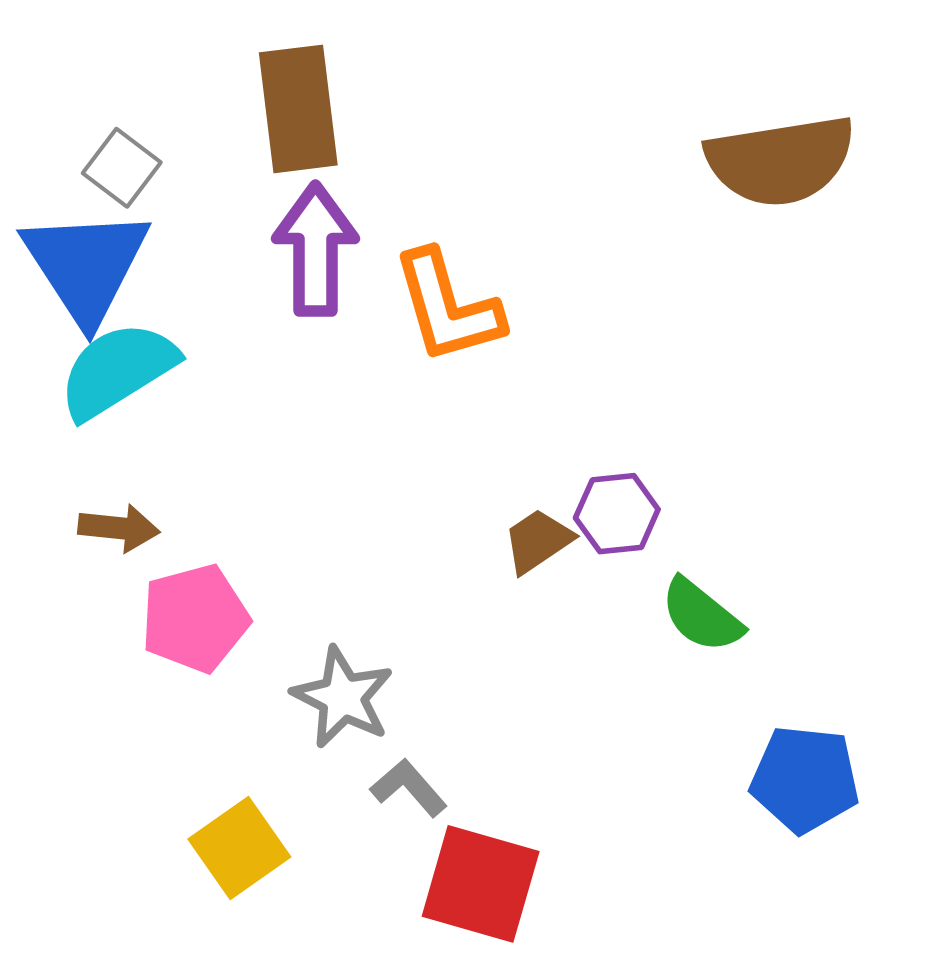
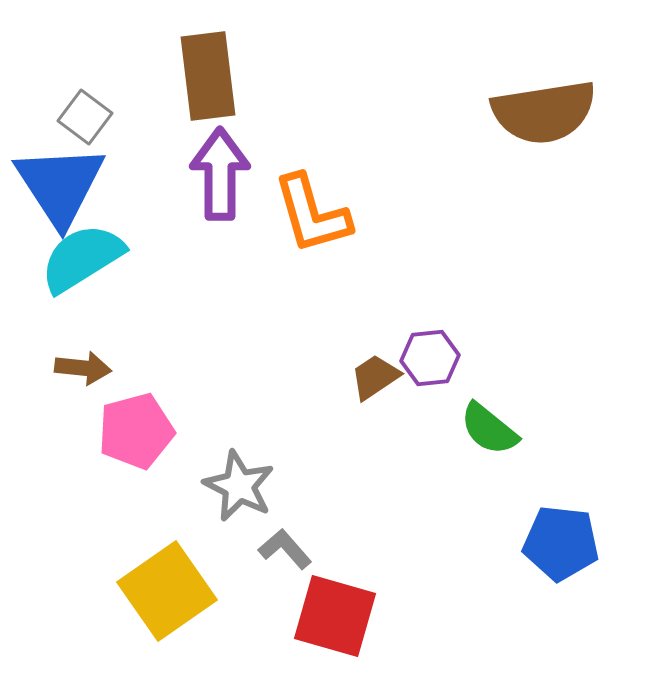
yellow square: (239, 848) -> (167, 591), size x1.4

